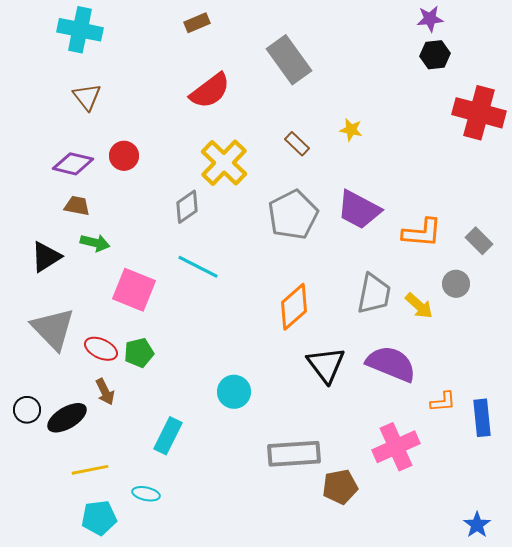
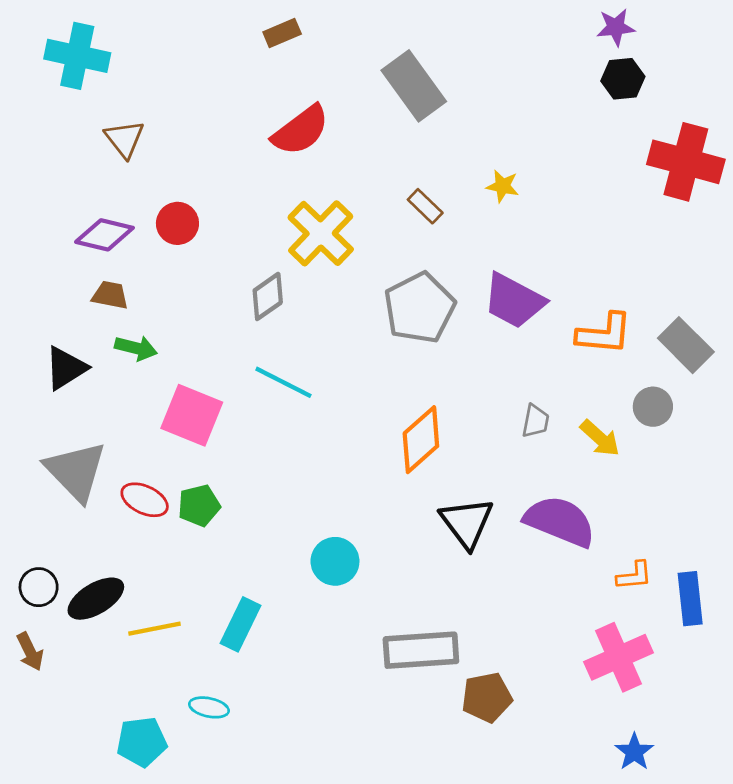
cyan cross: (80, 30) -> (77, 56), moved
gray rectangle: (479, 241) -> (686, 345), size x1.4
gray trapezoid: (374, 294) -> (535, 421), size x0.6
brown arrow: (105, 392) -> (30, 652), moved
pink cross: (396, 447) -> (619, 657), moved
yellow line: (90, 470) -> (155, 629), moved
blue star: (477, 525) -> (634, 752), moved

